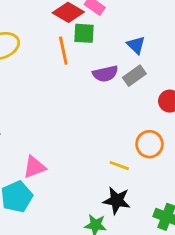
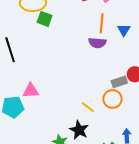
green square: (84, 33) -> (45, 19), moved
orange line: (63, 51) -> (102, 23), moved
gray rectangle: (134, 76) -> (119, 82), moved

